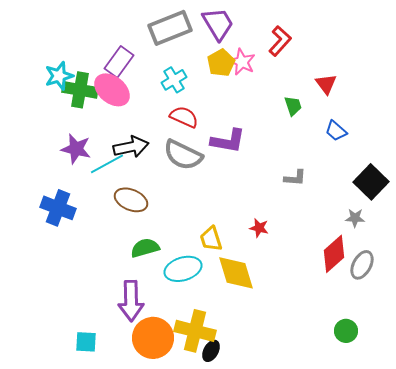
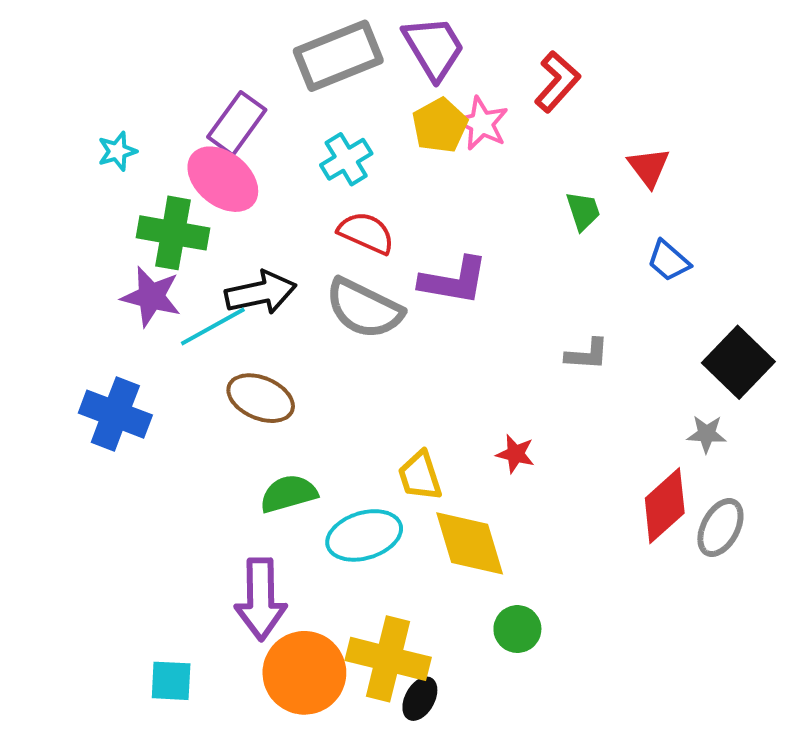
cyan star: (59, 76) -> (117, 151), size x0.7
green cross: (80, 90) -> (173, 233), moved
green circle: (346, 331) -> (517, 629), moved

